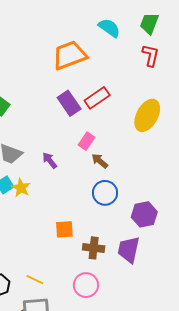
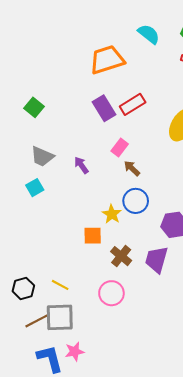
yellow star: (21, 188) -> (112, 214), moved
brown cross: (94, 248) -> (121, 256), turned 30

